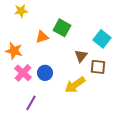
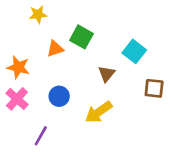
yellow star: (21, 11) -> (38, 14), moved
brown square: (98, 67) -> (154, 88), moved
pink cross: (23, 73) -> (17, 99), moved

